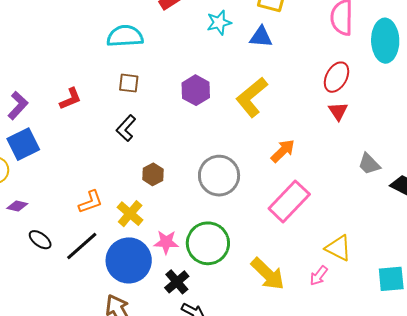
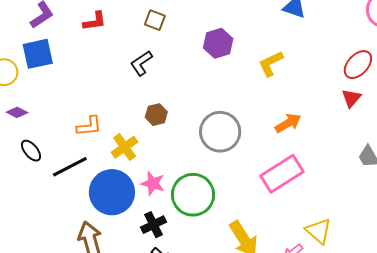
yellow L-shape: (252, 97) -> (271, 64), size x0.7

